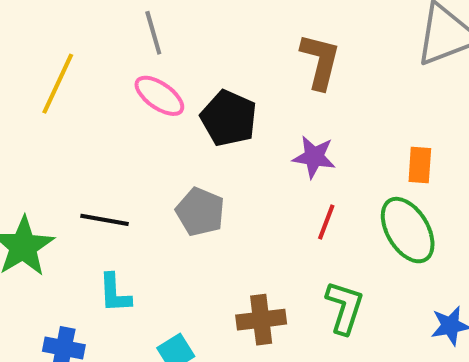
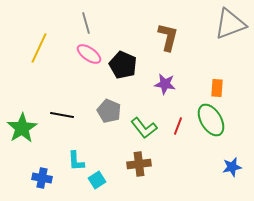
red line: (326, 222) -> (178, 126), moved
cyan L-shape: (115, 293) -> (76, 161), moved
green L-shape: (345, 307) -> (144, 128), moved, turned 124

